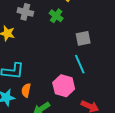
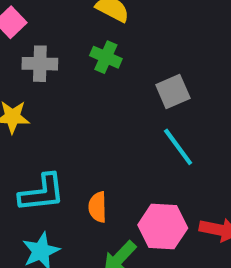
pink hexagon: (64, 86) -> (163, 226), moved
orange semicircle: (26, 90) -> (98, 207), moved

